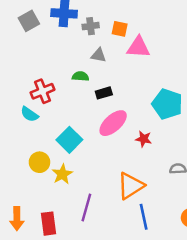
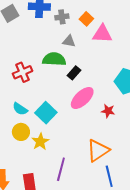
orange square: (120, 29) -> (86, 19), turned 32
green semicircle: (80, 76) -> (54, 59), size x1.6
black rectangle: (104, 93) -> (74, 73), turned -32
cyan semicircle: (29, 114) -> (20, 109), moved

